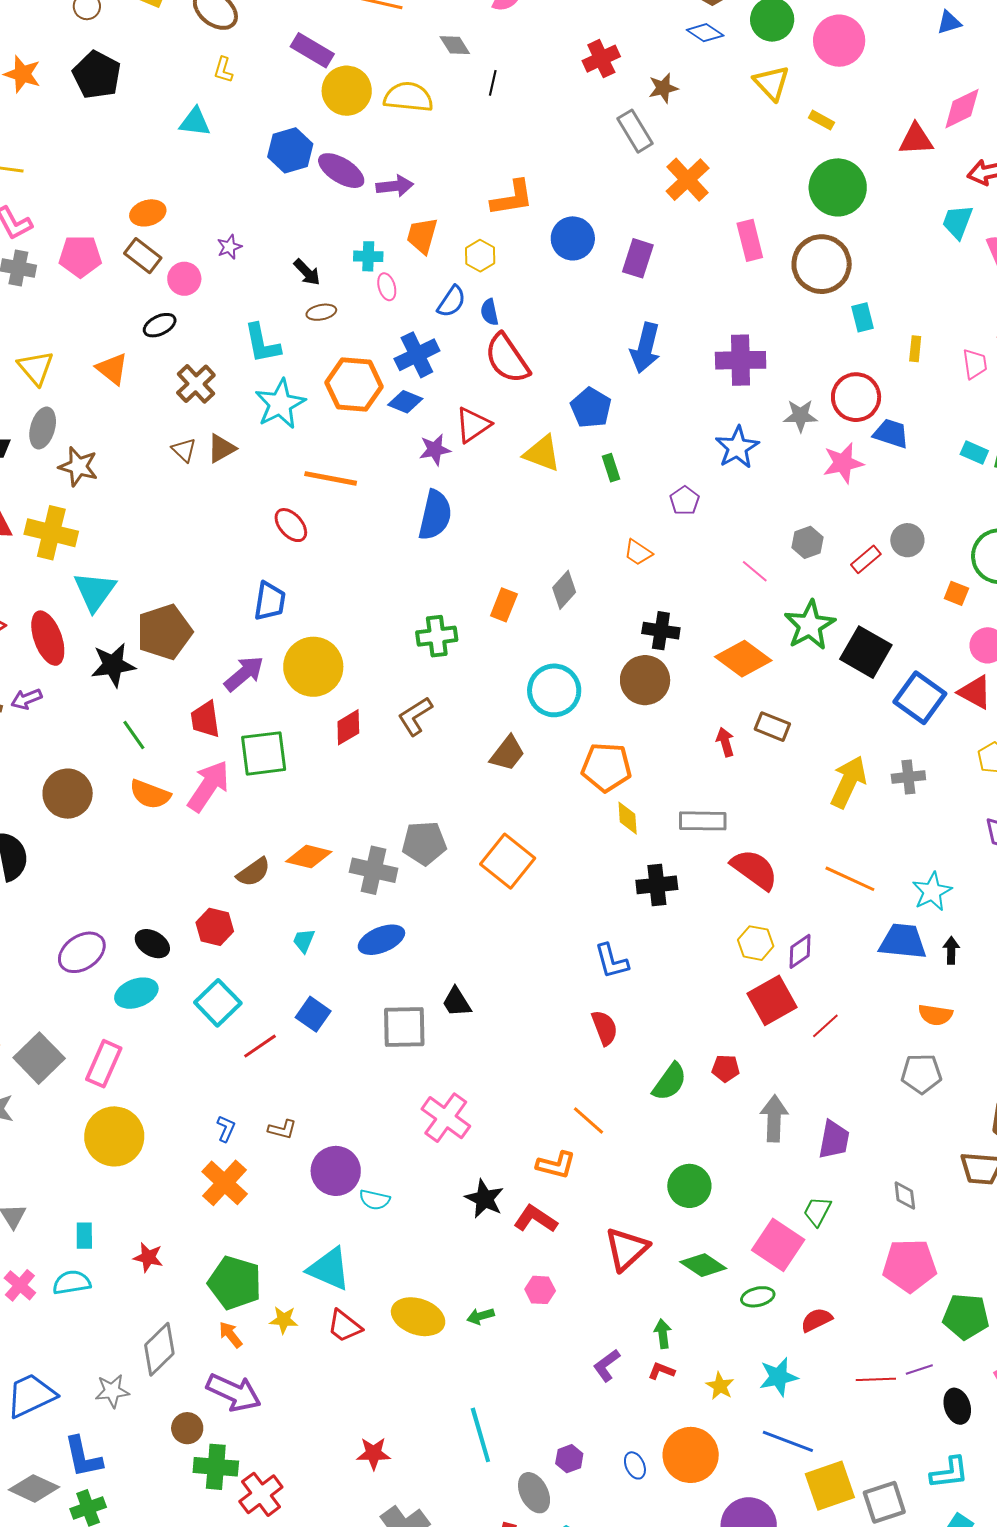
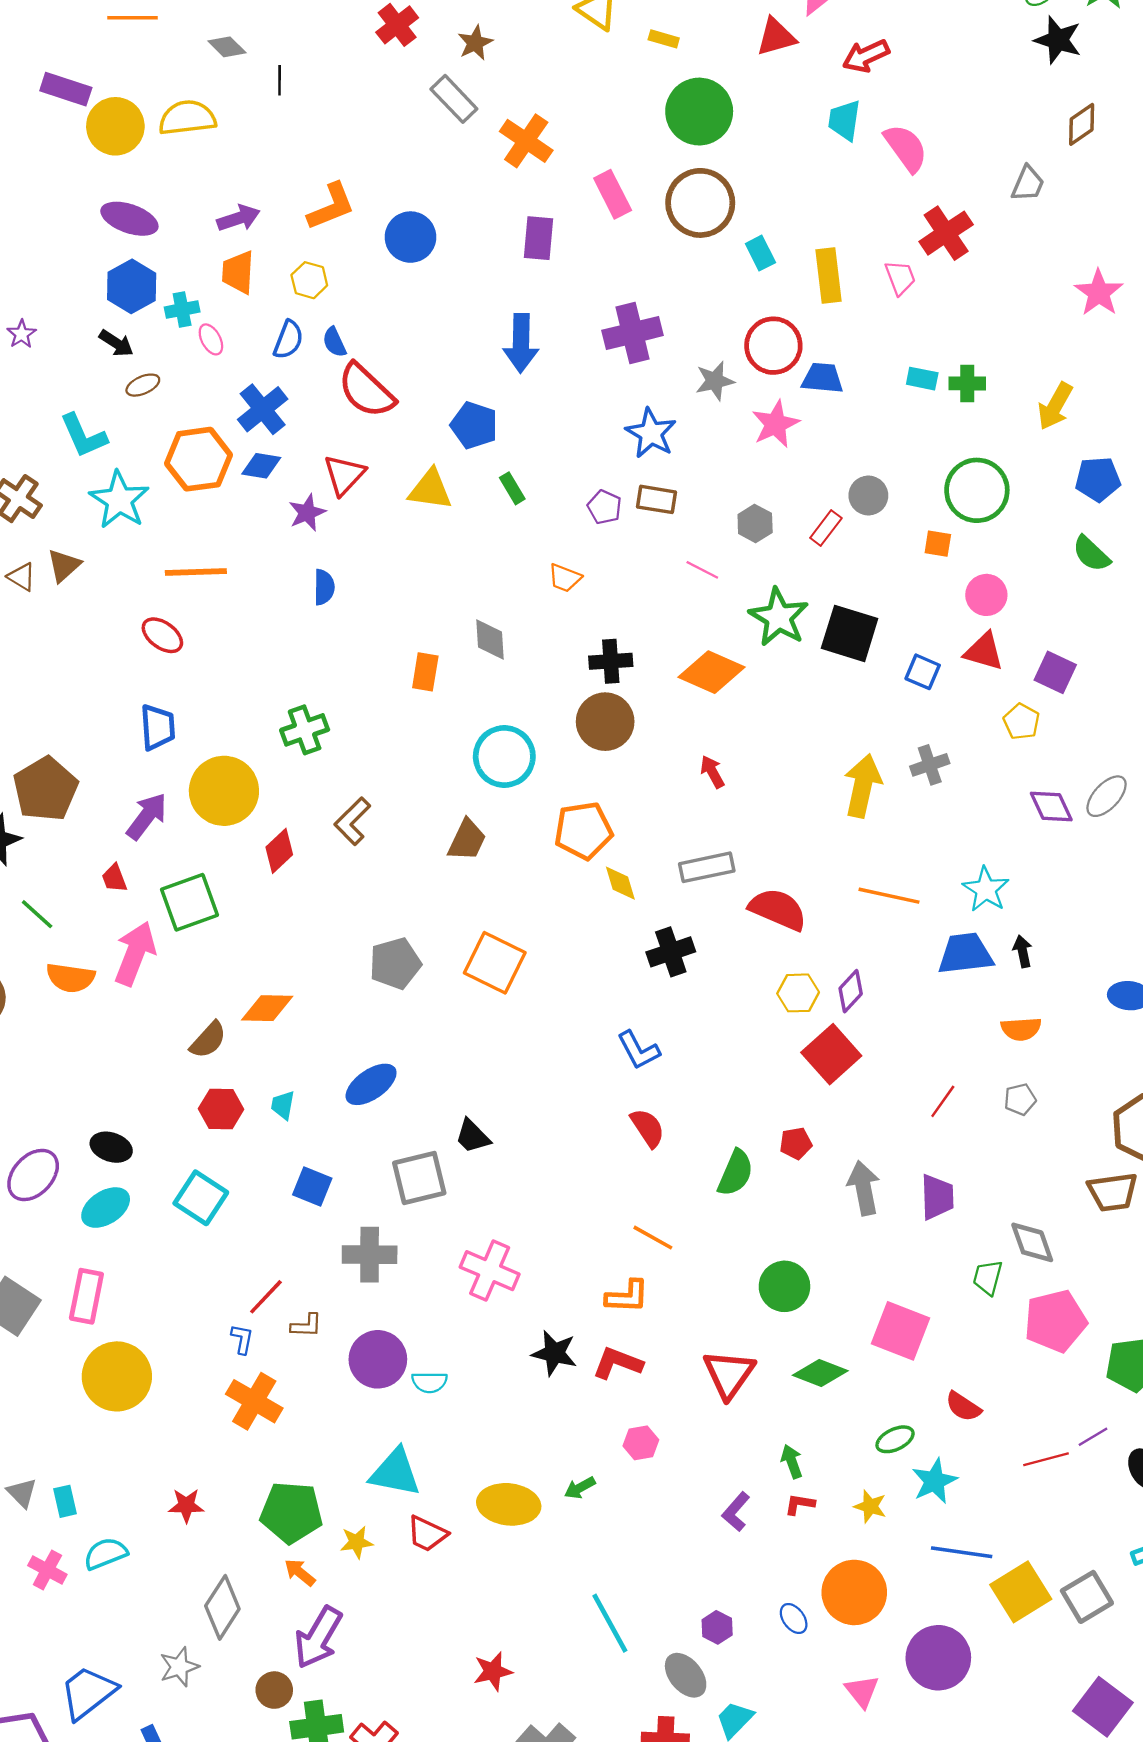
blue hexagon: (290, 150) -> (132, 286), moved
purple arrow: (395, 186) -> (238, 218), moved
purple rectangle: (638, 258) -> (538, 238), moved
yellow rectangle: (915, 349) -> (828, 276), size x1.8
blue semicircle: (435, 515) -> (324, 587), size x0.6
gray diamond: (564, 590) -> (490, 639), turned -33
green cross: (437, 636) -> (305, 730), moved
blue square: (920, 698) -> (923, 672), size x0.6
red trapezoid: (205, 719) -> (114, 878), size x0.7
brown rectangle: (772, 727) -> (656, 499), moved
gray cross: (374, 870) -> (370, 1255), moved
red hexagon: (215, 927) -> (221, 1109), moved
red line: (825, 1026) -> (943, 1101), moved
red line: (260, 1046) -> (266, 1297), moved
gray pentagon: (921, 1074) -> (1020, 1099), size x0.7
gray diamond: (905, 1195) -> (1032, 1242), size x1.4
green trapezoid: (817, 1211) -> (988, 1277), moved
cyan rectangle: (84, 1236) -> (65, 1501), moved
green ellipse: (758, 1297) -> (895, 1439), moved
red semicircle: (816, 1320) -> (963, 1407), turned -108
purple arrow: (234, 1392) -> (318, 1637), turned 108

